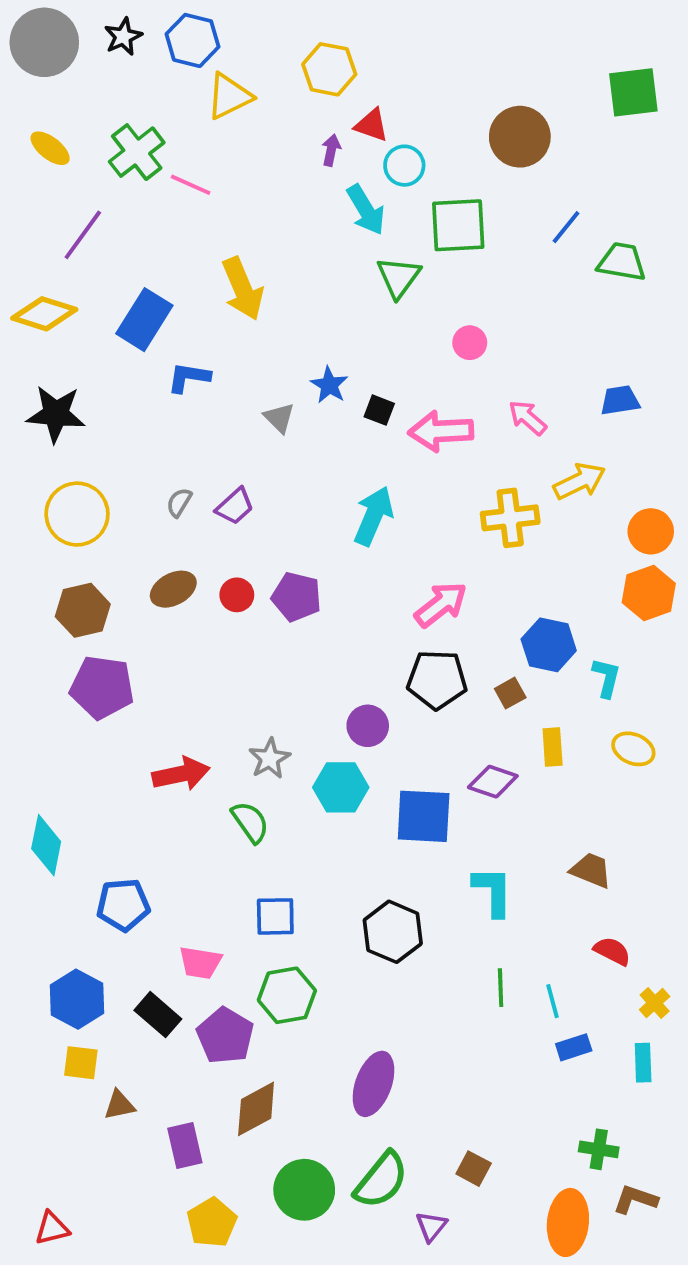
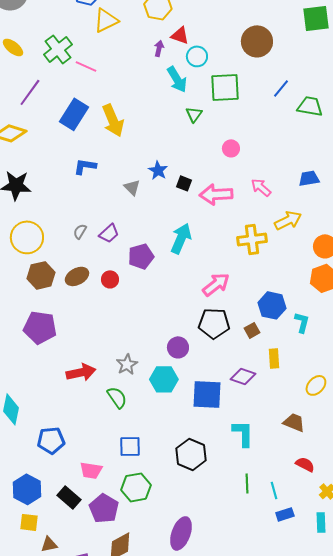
green triangle: (399, 277) -> (194, 114), size x0.7
blue rectangle: (144, 320) -> (74, 114), moved
purple pentagon: (296, 597) -> (141, 256), moved, turned -30
brown hexagon: (83, 610) -> (41, 275), moved
yellow ellipse: (633, 749) -> (316, 385), moved, turned -70

